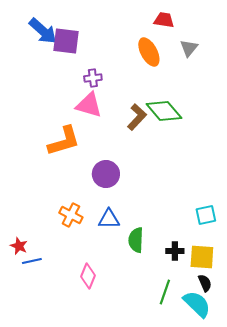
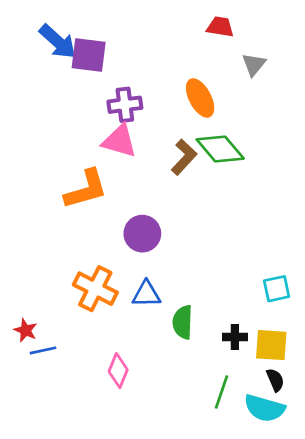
orange ellipse: (149, 52) -> (200, 98), moved
purple cross: (93, 78) -> (125, 105), size x1.4
orange cross: (71, 215) -> (95, 289), size x1.4
cyan semicircle: (197, 304) -> (265, 408), turned 152

